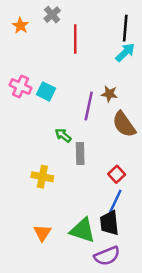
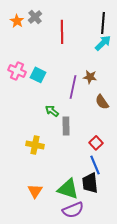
gray cross: (52, 15) -> (35, 17), moved
brown semicircle: (124, 124) -> (102, 102), size x0.7
blue line: (115, 201) -> (95, 165), turned -48
purple semicircle: (107, 256) -> (73, 210), moved

